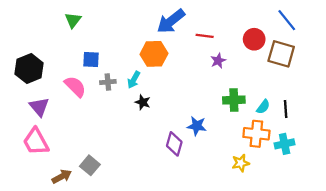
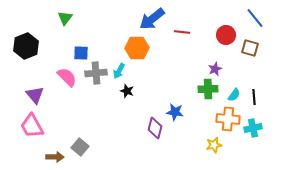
brown square: (281, 54) -> (250, 48), size x0.7
purple star: (218, 61) -> (215, 69), moved
black hexagon: (29, 68) -> (26, 46), moved
gray cross: (108, 82) -> (96, 73), size x1.5
brown arrow: (62, 177) -> (55, 157), turned 30

